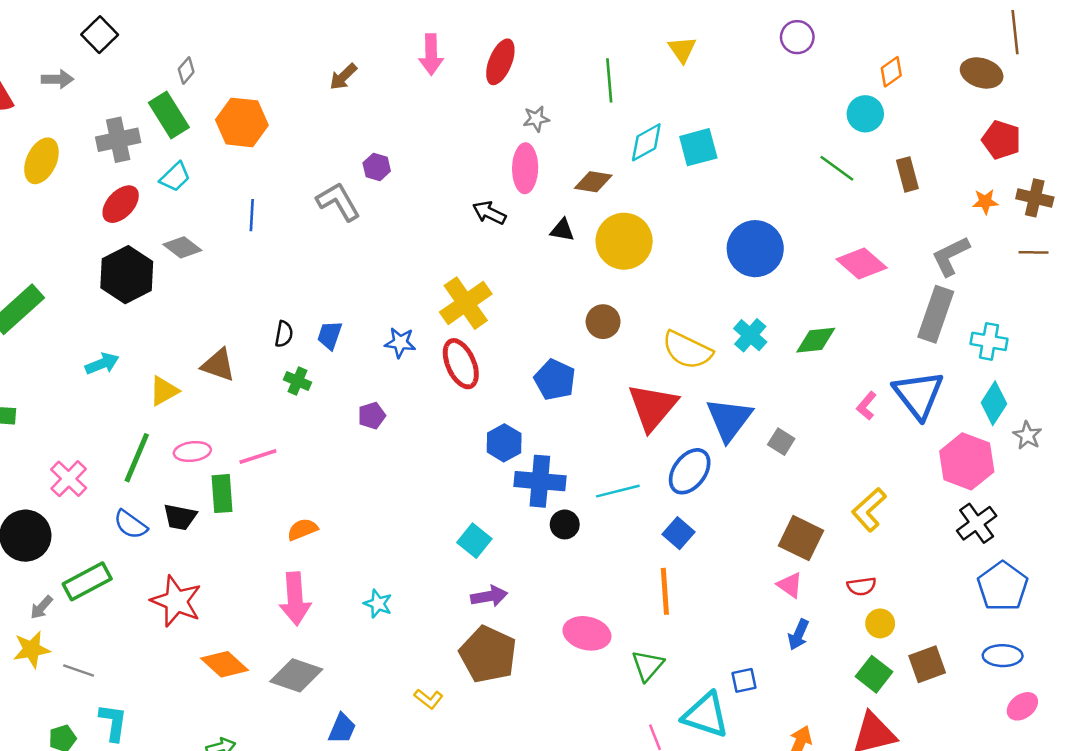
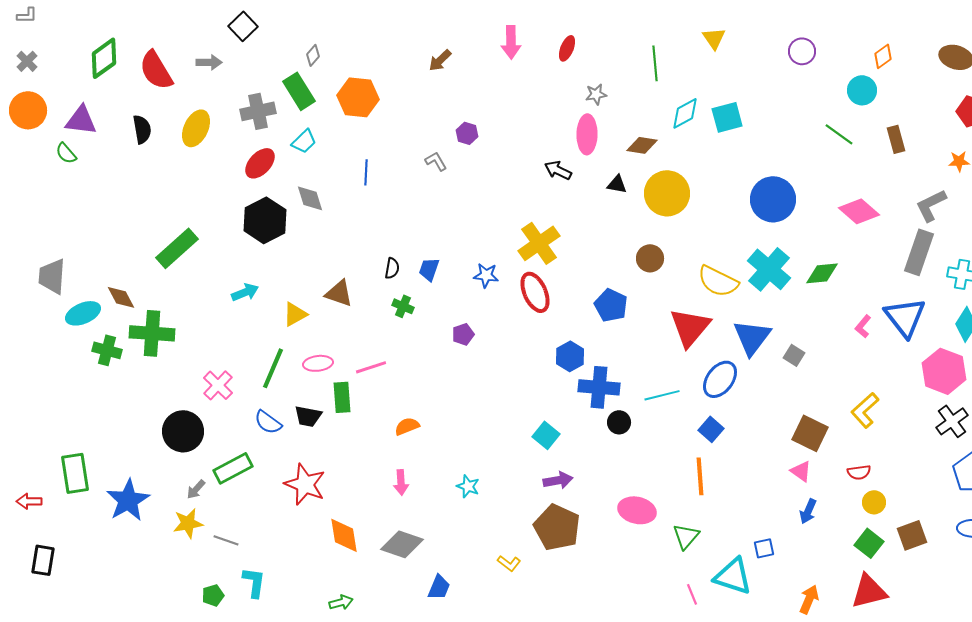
purple circle: (797, 37) -> (802, 51), moved
red ellipse: (500, 62) -> (567, 48), size x0.7
gray L-shape: (338, 202) -> (436, 161), size x0.6
gray diamond: (182, 247) -> (310, 198), turned 36
cyan cross: (750, 335) -> (769, 269), size x1.6
pink arrow: (295, 599) -> (401, 482), size x0.6
orange diamond: (225, 664) -> (344, 535), turned 39

